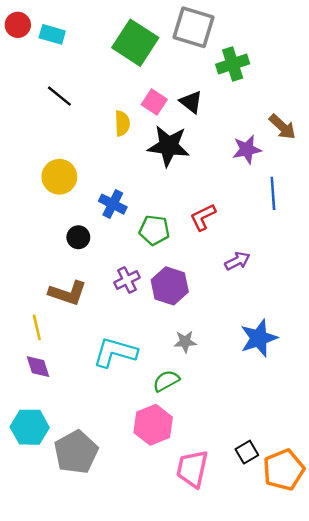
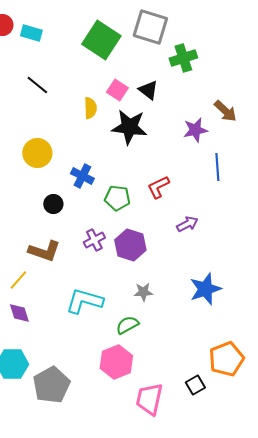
yellow line: (37, 327) -> (18, 280), turned 55
orange pentagon: (284, 470) -> (226, 359), moved

